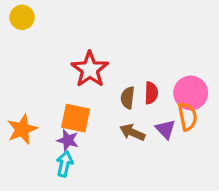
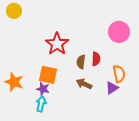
pink circle: (191, 93) -> (119, 32), moved
orange star: (22, 129) -> (14, 82), turned -30
purple triangle: (165, 129) -> (112, 88), moved, turned 40

